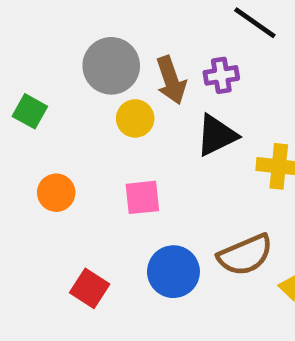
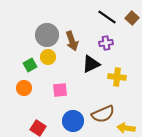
purple cross: (221, 75) -> (106, 43), moved
green square: (30, 111) -> (30, 65), moved, turned 32
yellow circle: (135, 118) -> (48, 57), moved

